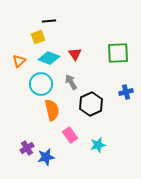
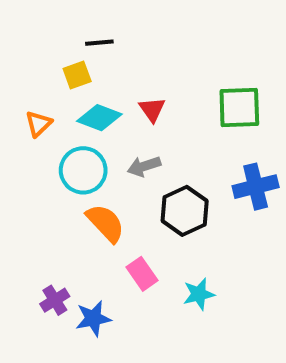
gray arrow: (71, 82) -> (144, 166), turned -77
blue cross: (126, 92) -> (256, 187), size x1.5
orange semicircle: (52, 110) -> (105, 223), turned -30

